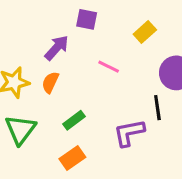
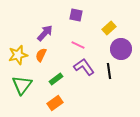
purple square: (87, 19) -> (76, 15), moved
yellow rectangle: (145, 32) -> (109, 28), moved
purple L-shape: (129, 133) -> (84, 67), moved, turned 65

